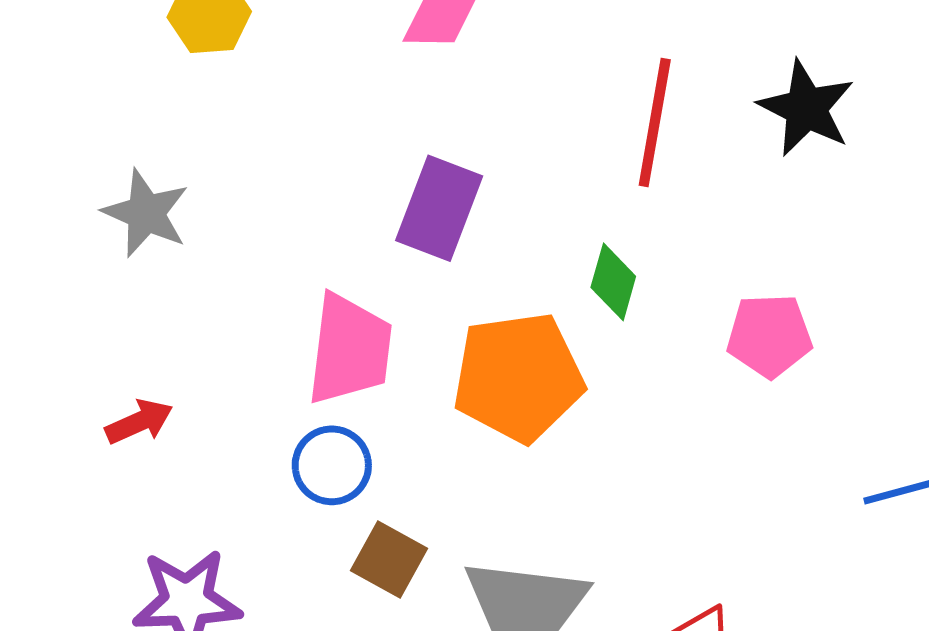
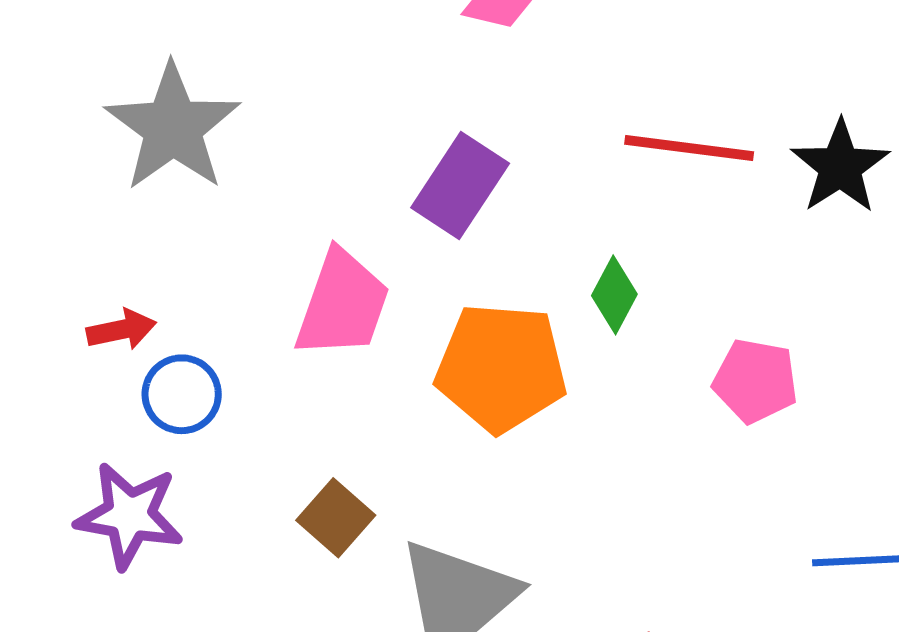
red line: (655, 122) -> (689, 148), turned 75
gray star: (146, 213) -> (173, 127), size x1.5
blue circle: (332, 465) -> (182, 394), moved

